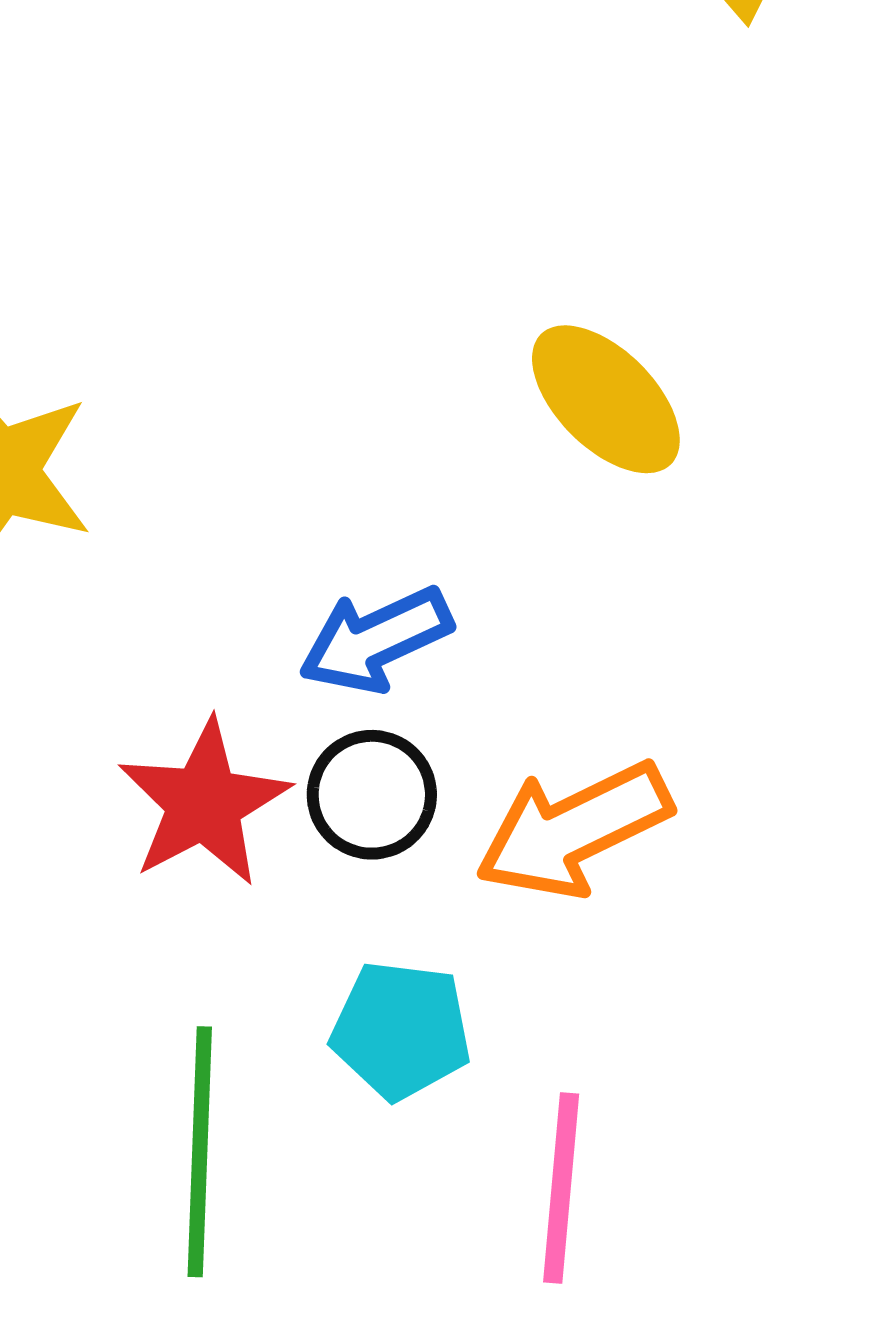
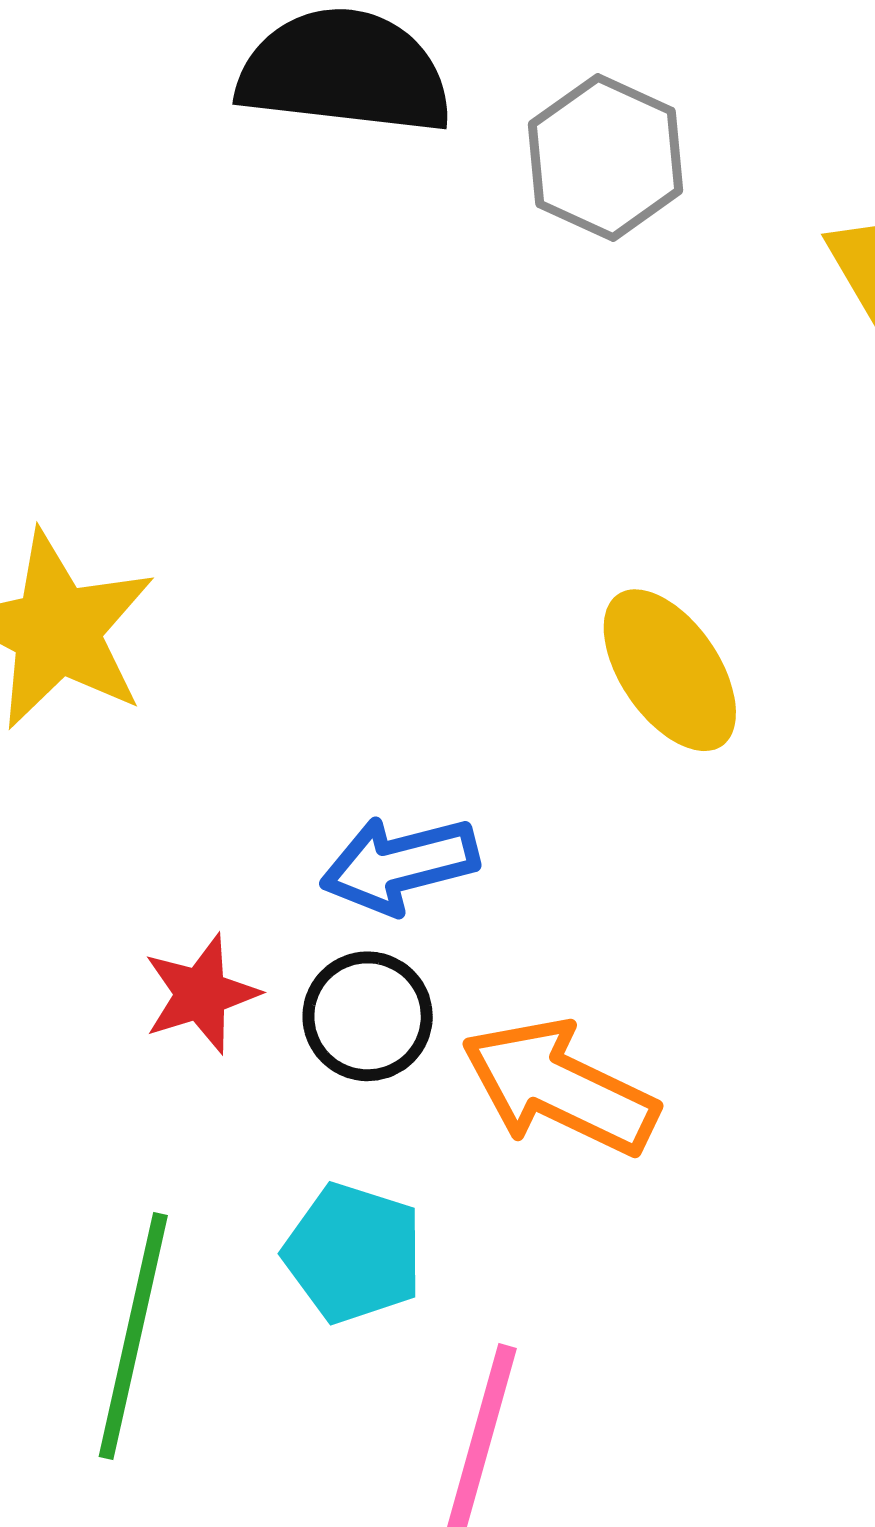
red star: (204, 803) -> (201, 994), size x0.7
orange arrow: (574, 830) -> (560, 1087), turned 41

